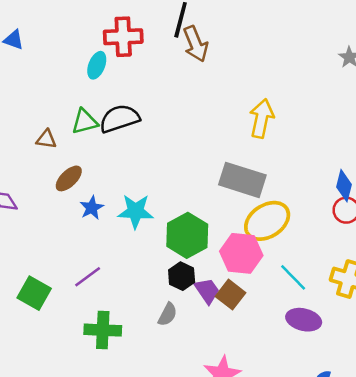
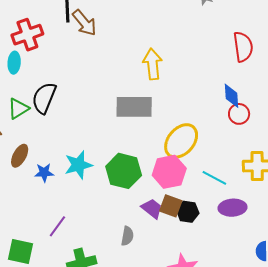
black semicircle: (119, 119) -> (44, 98), turned -32
gray rectangle: (242, 180) -> (134, 107), moved
blue star: (92, 208) -> (44, 173), turned -30
black hexagon: (182, 276) -> (188, 212), moved

